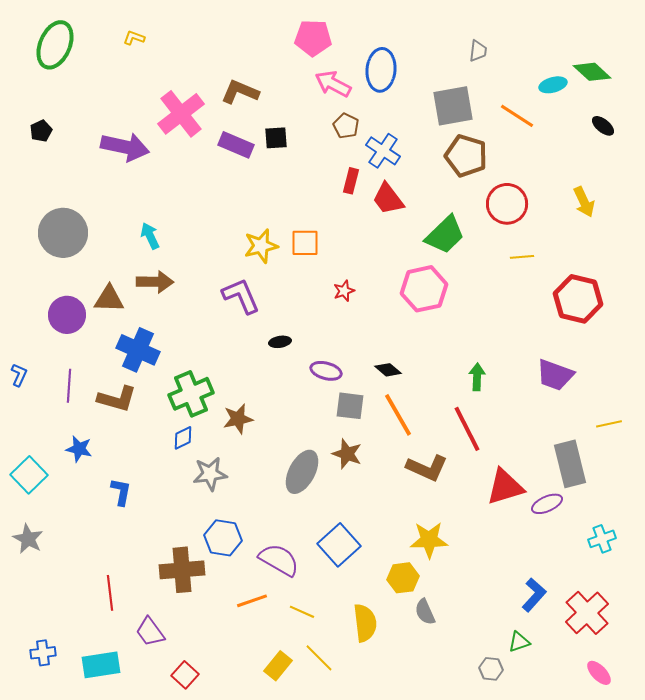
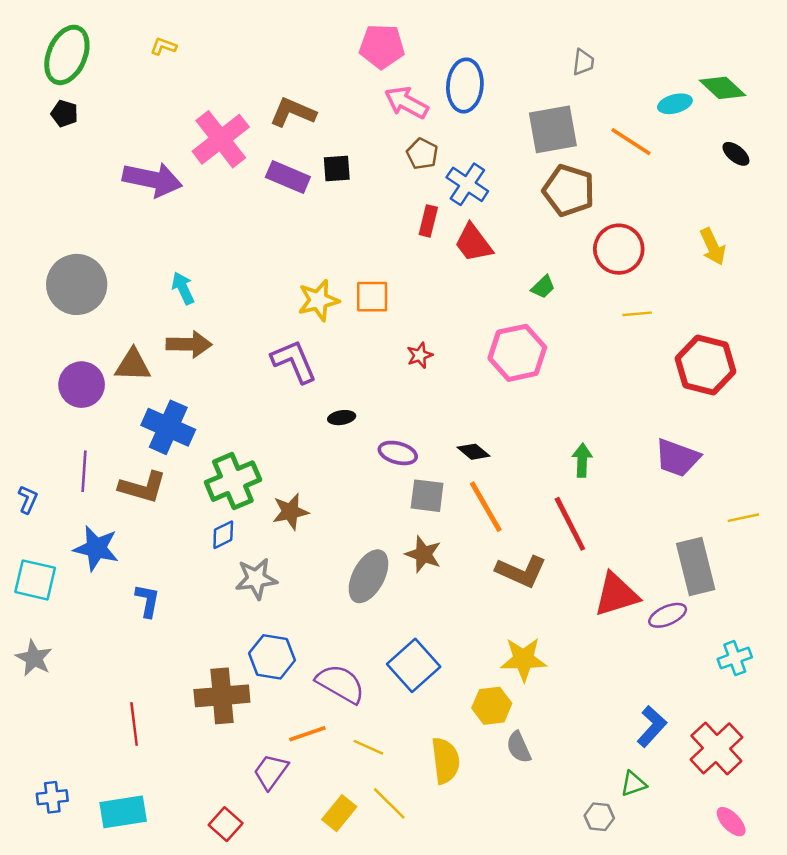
black pentagon: (41, 131) -> (64, 114), moved, turned -30
green trapezoid: (445, 235) -> (543, 287), size x0.5
blue L-shape: (19, 375) -> (28, 499), moved
blue star: (79, 449) -> (96, 548), size x1.4
cyan square: (29, 475) -> (35, 580), turned -33
purple trapezoid: (150, 632) -> (271, 772), moved, turned 72

